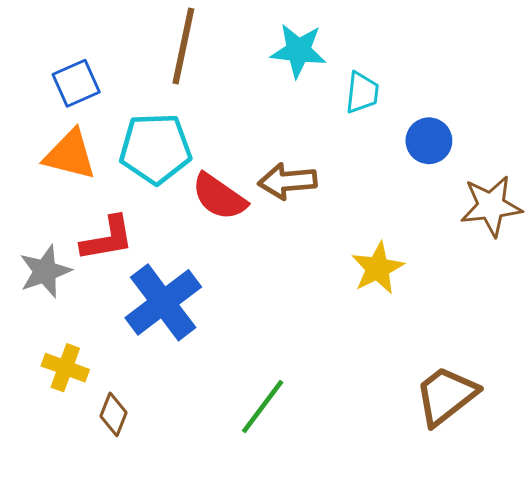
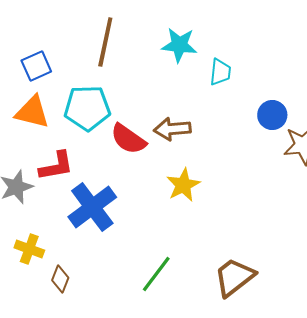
blue circle: (429, 141) -> (272, 115), moved
yellow star: (378, 268) -> (183, 185), moved
brown trapezoid: (446, 396) -> (234, 277), moved

